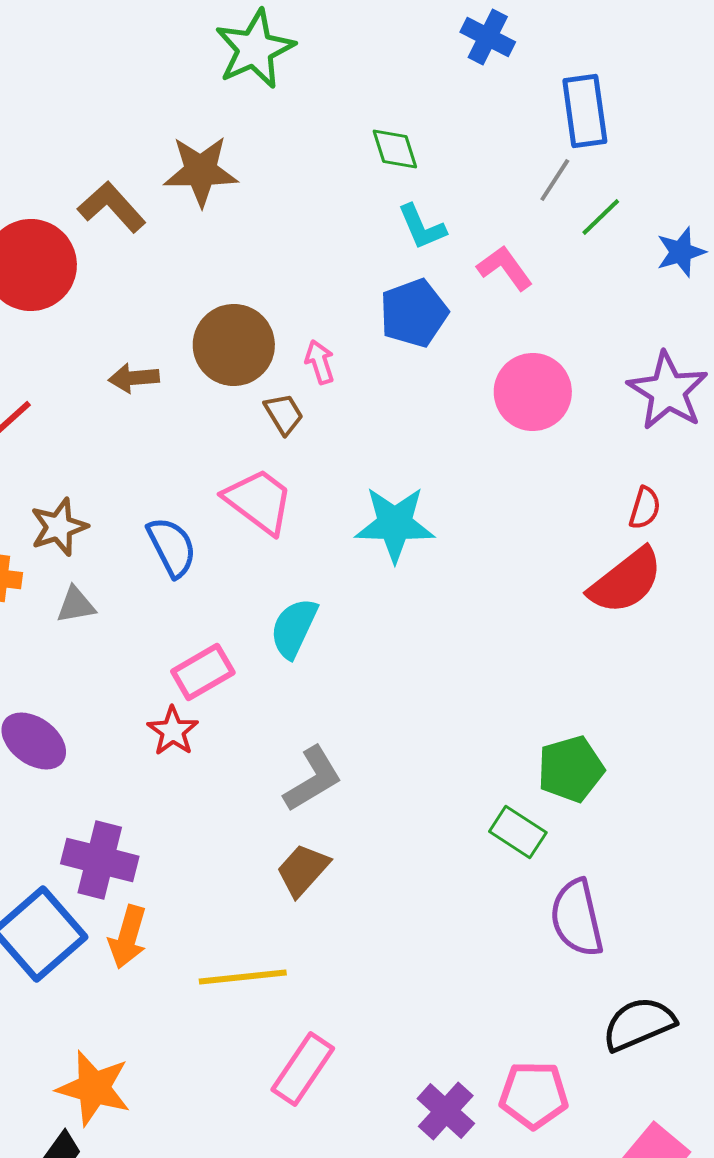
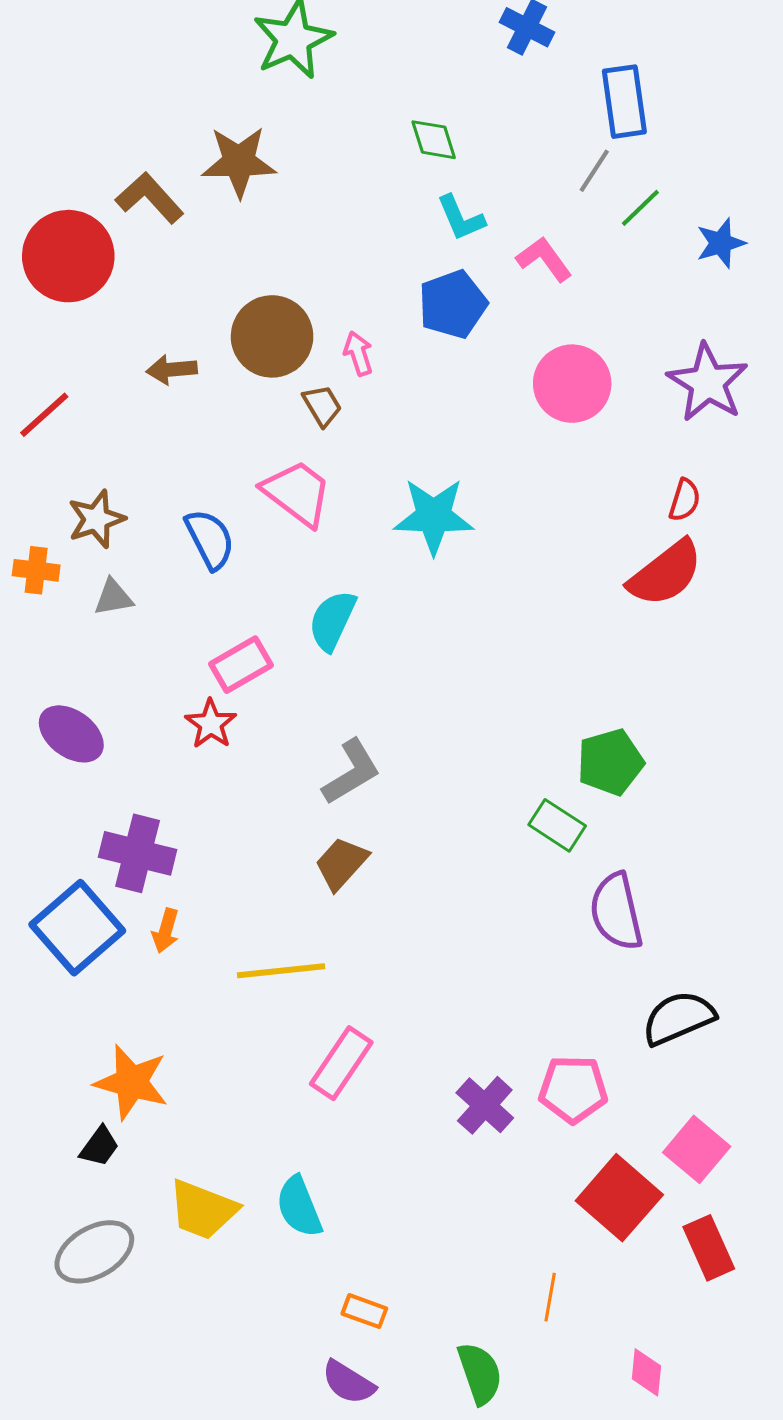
orange arrow: (128, 937) -> (166, 931), size x0.7

